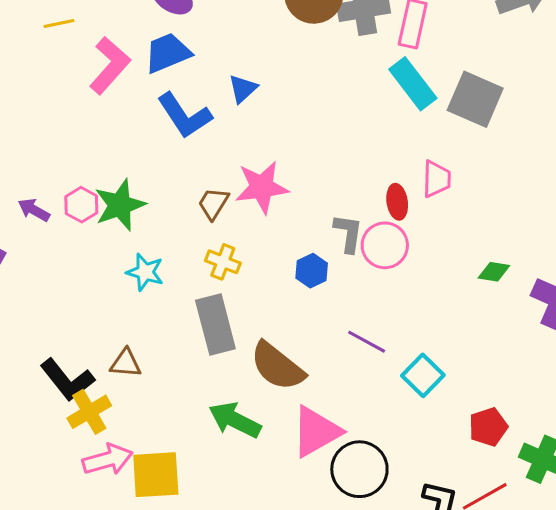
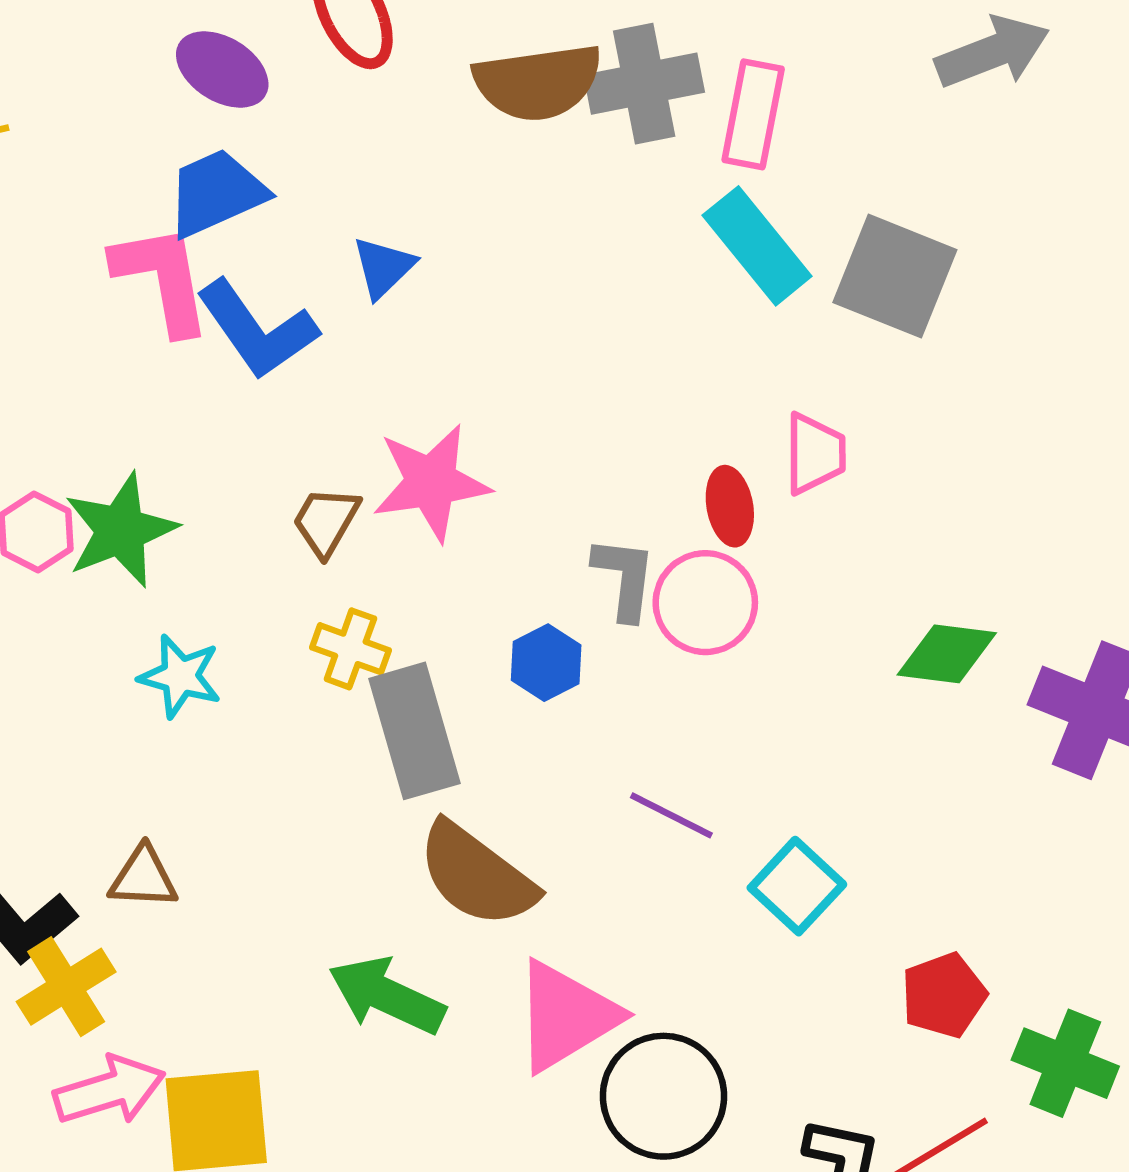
pink L-shape: (110, 65) -> (162, 279), moved, turned -50
green diamond: (494, 272) -> (947, 654), size x1.4
gray rectangle: (215, 324) -> (415, 731), moved

